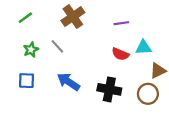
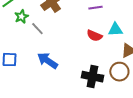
green star: (31, 50) -> (21, 17), moved
black cross: (109, 89) -> (92, 77), moved

